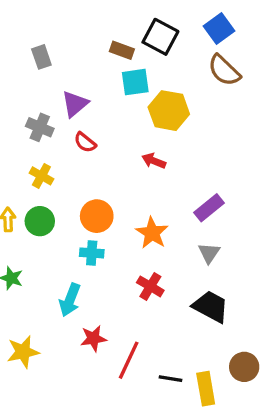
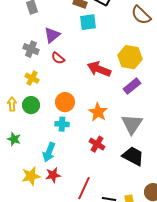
yellow hexagon: (169, 111) -> (130, 57), moved
red arrow: (154, 161) -> (99, 69), size x1.6
purple rectangle: (209, 208) -> (132, 86), moved
gray triangle: (209, 253) -> (132, 124), size x1.6
red star: (93, 338) -> (53, 175), moved
yellow star: (23, 352) -> (31, 176), moved

